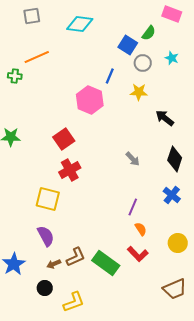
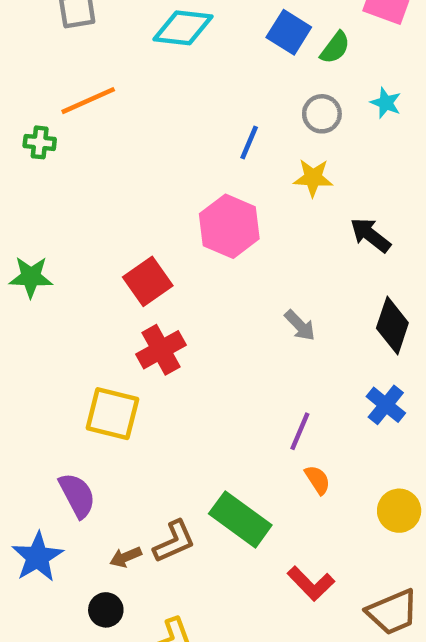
blue square: (128, 45) -> (289, 32), moved
pink hexagon: (90, 100) -> (229, 226), moved
purple semicircle: (46, 236) -> (77, 495), moved
red L-shape: (138, 254) -> (311, 583), moved
green rectangle: (106, 263) -> (240, 519), moved

